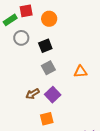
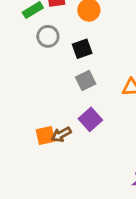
brown arrow: (33, 94) -> (61, 134), moved
orange square: (47, 119) -> (45, 135), moved

